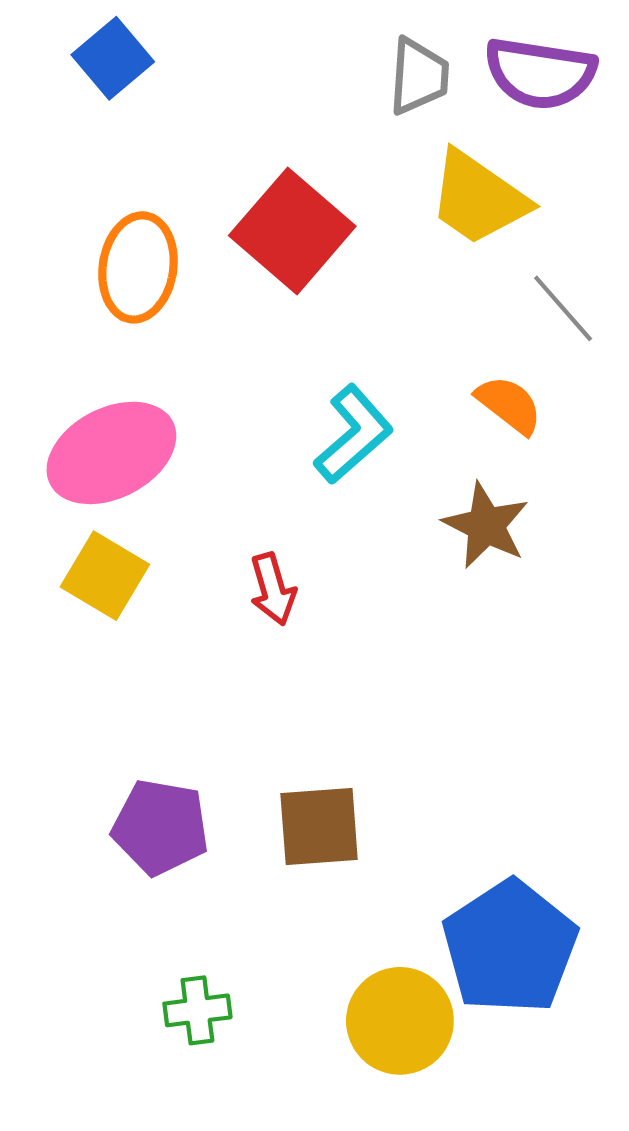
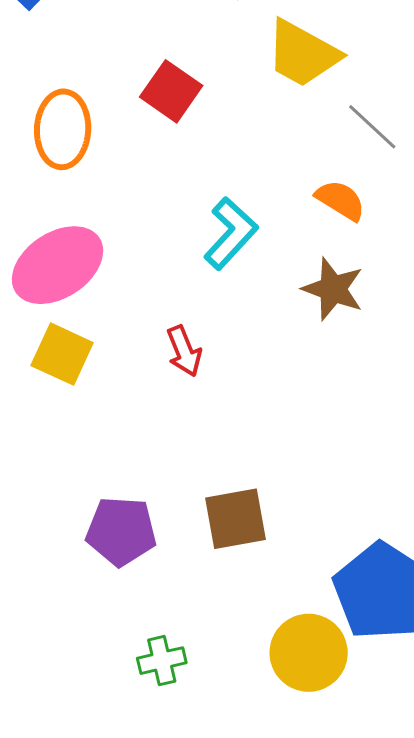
red square: (292, 231) -> (171, 91), size x0.7

